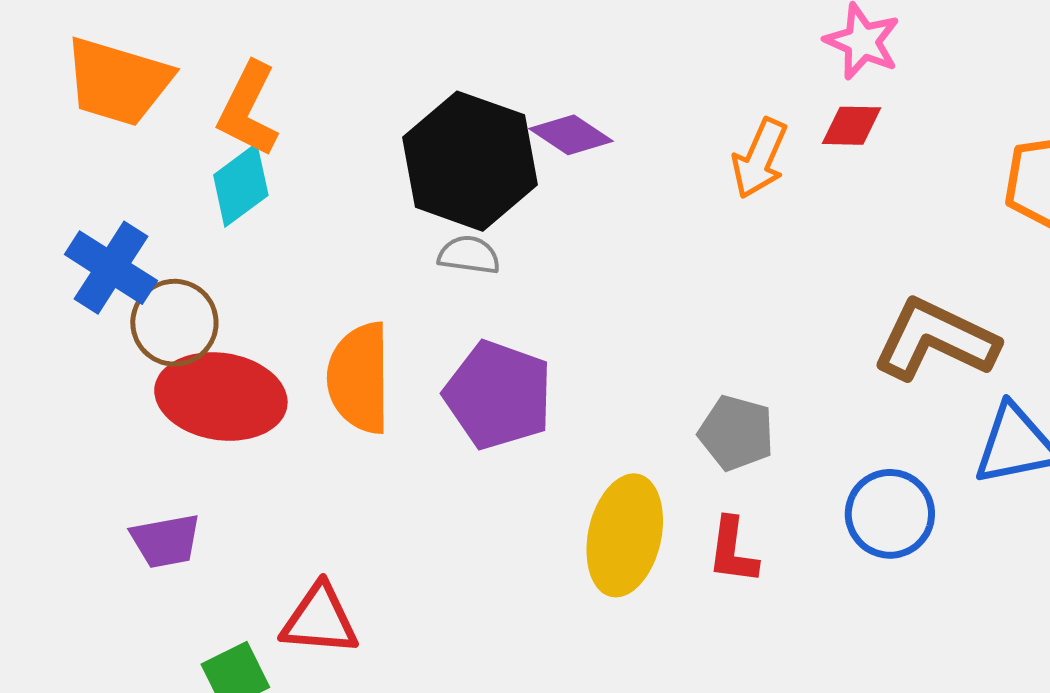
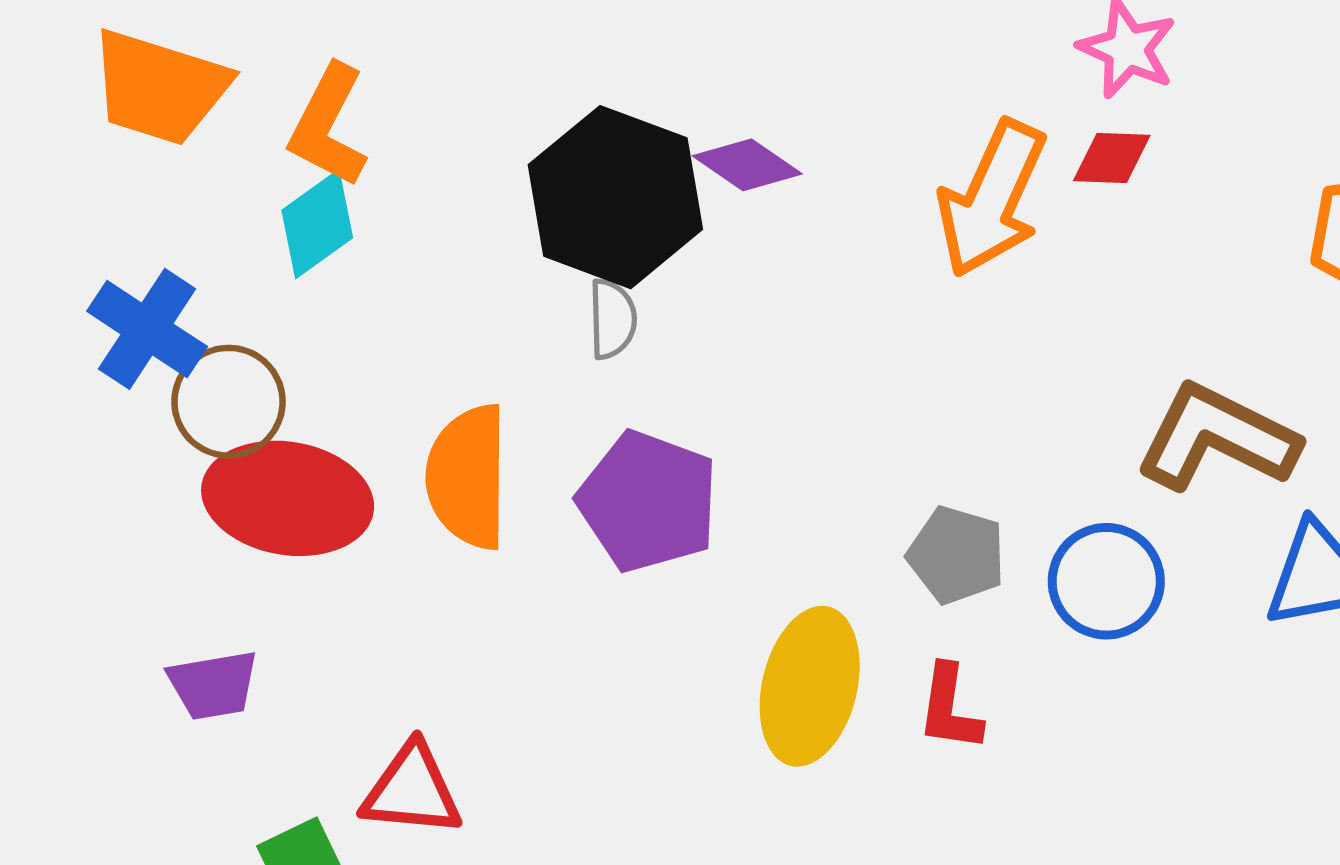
orange arrow: (760, 158) -> (992, 199), size x1.5
gray semicircle: (469, 255) -> (612, 319), turned 80
blue circle: (890, 514) -> (1106, 581), moved

